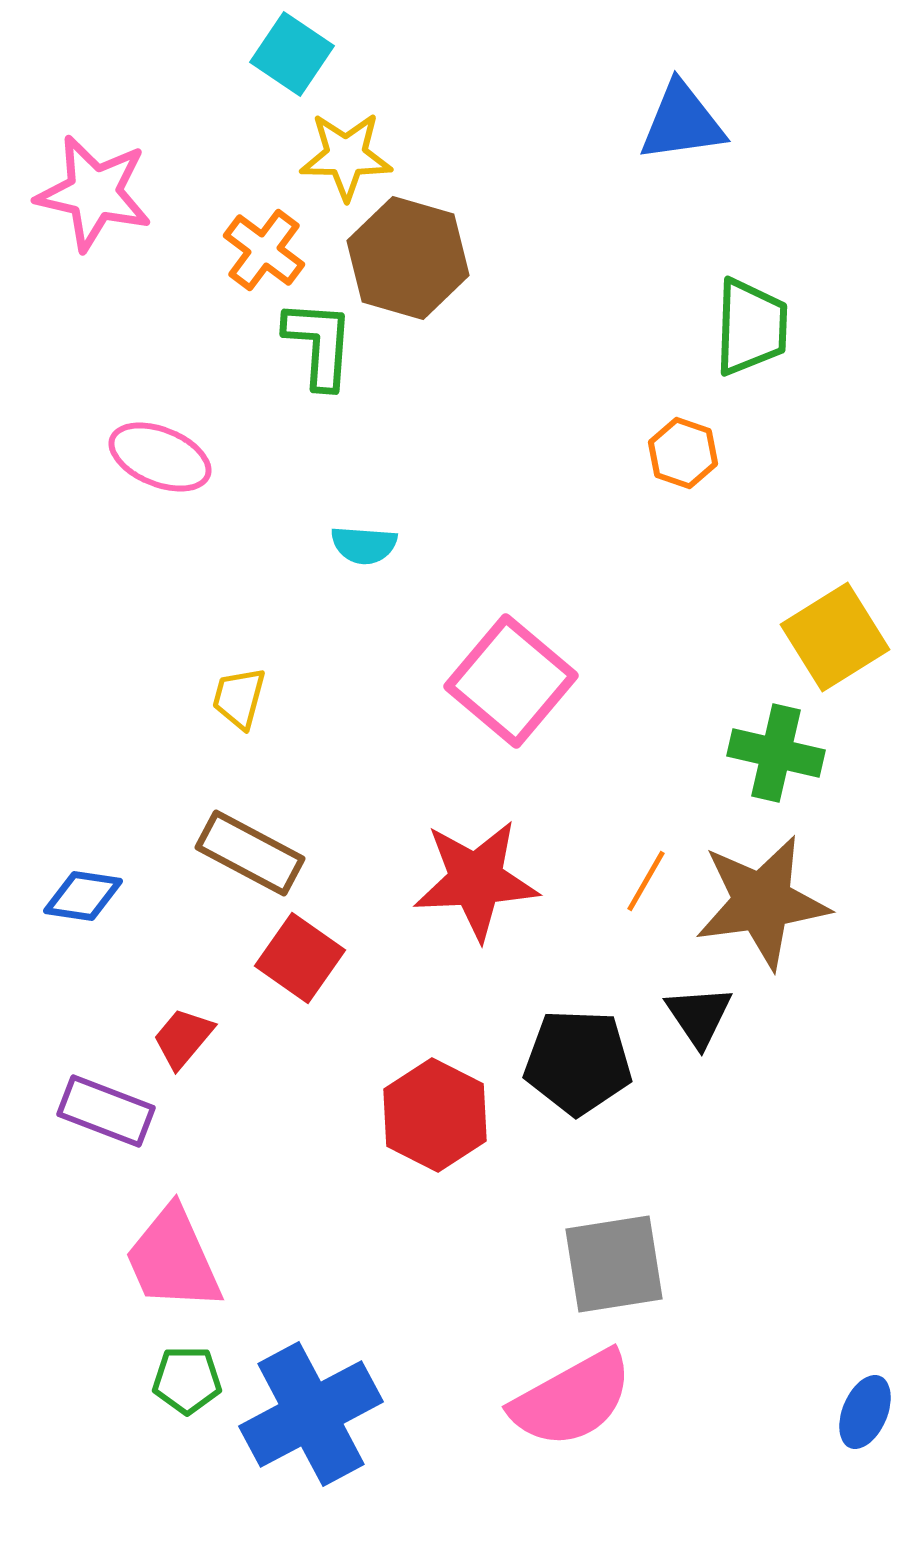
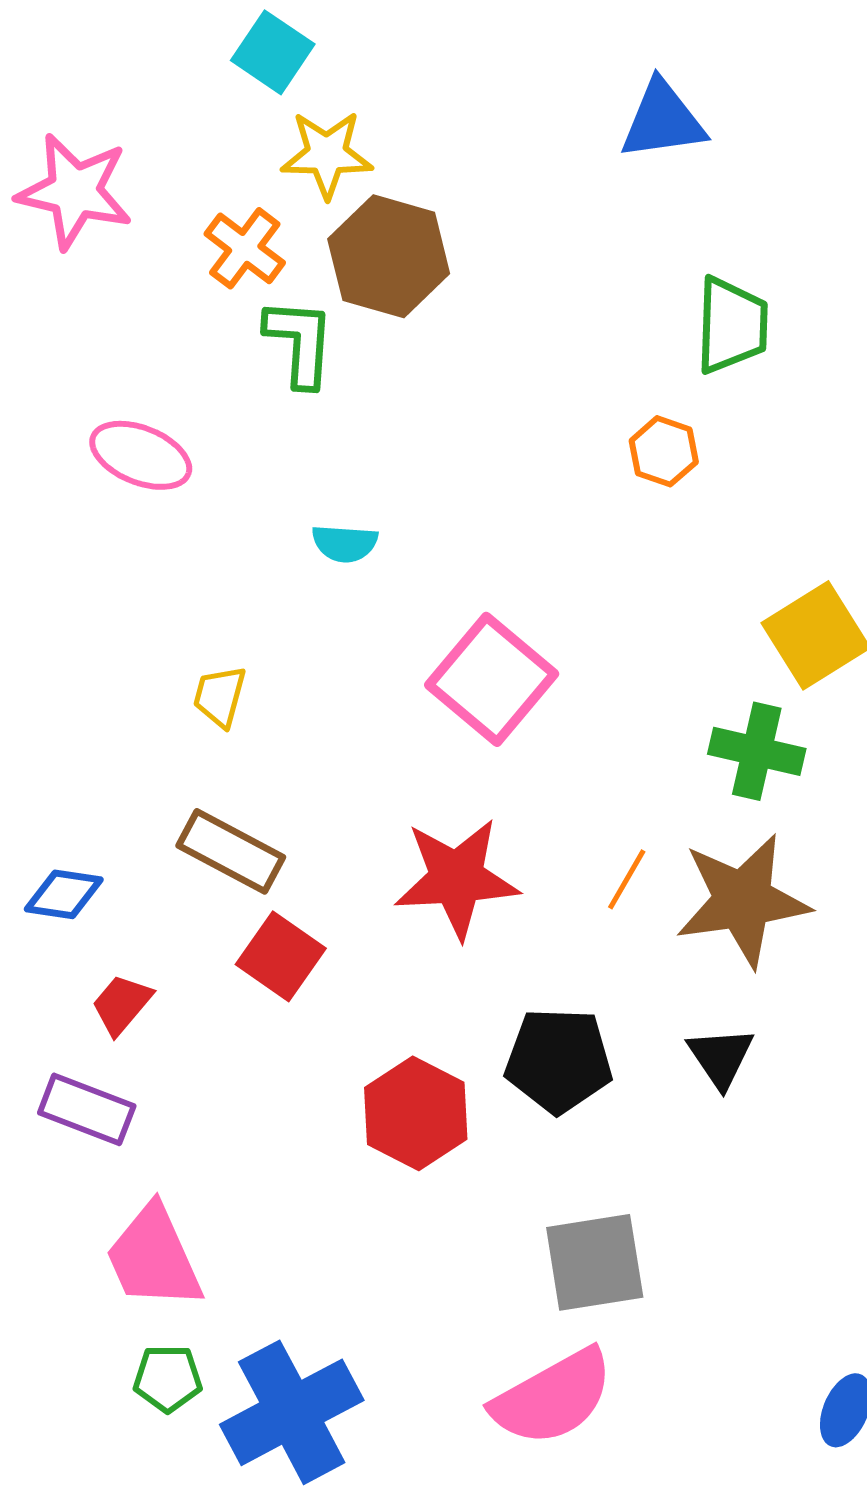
black triangle: (699, 1016) -> (721, 1057), moved
red trapezoid: (183, 1038) -> (122, 1004), moved

